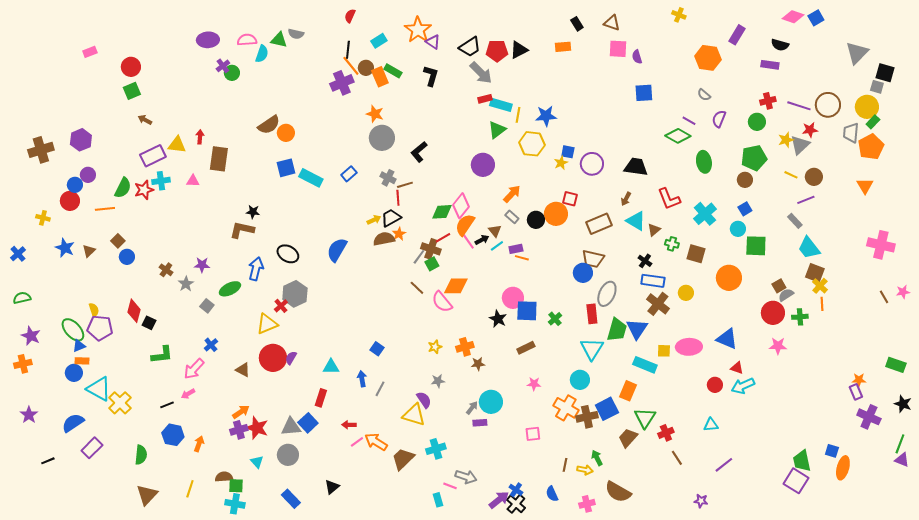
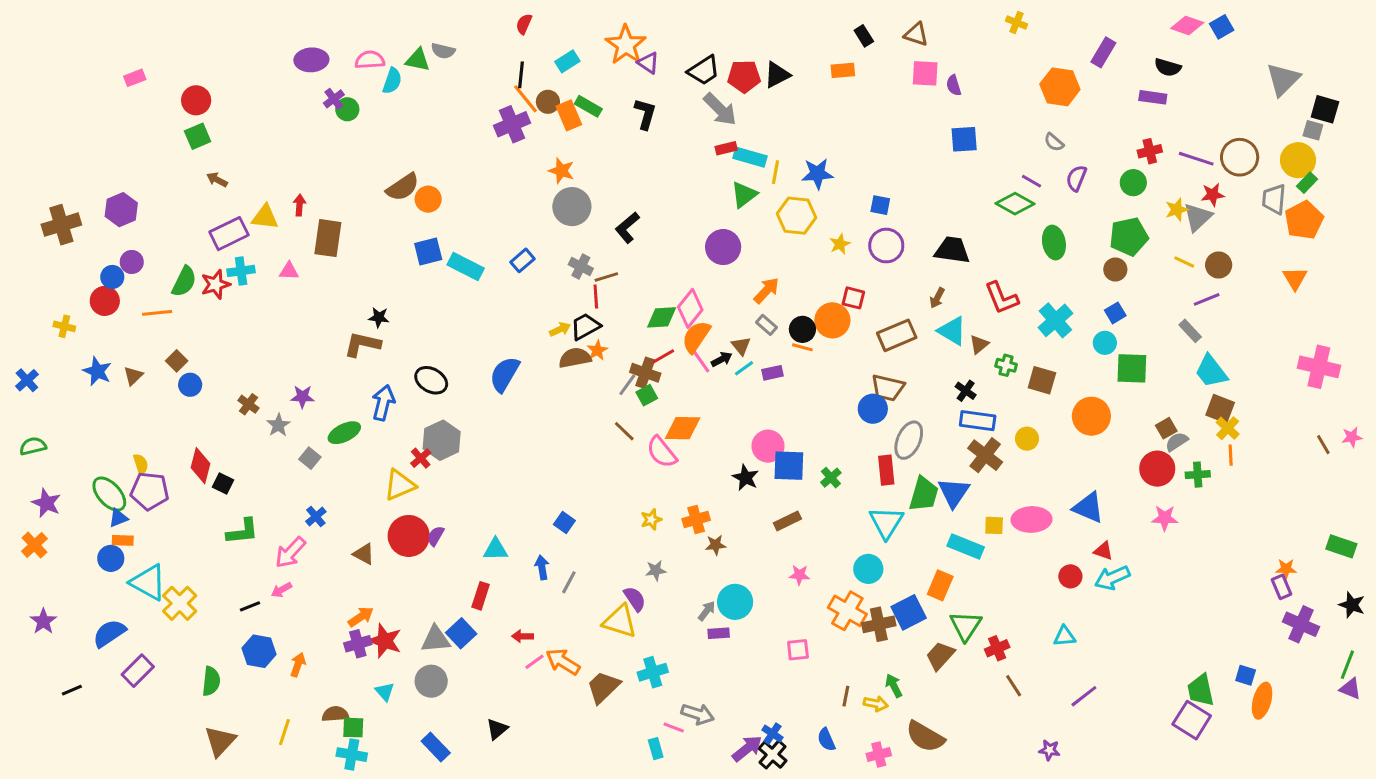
blue square: (568, 152) -> (880, 205), moved
orange line: (522, 258) -> (802, 347), moved
orange cross: (23, 364) -> (34, 545), turned -30

